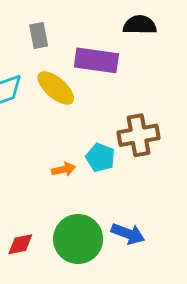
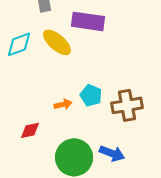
brown cross: (138, 135) -> (127, 105), moved
red diamond: (20, 244) -> (30, 130), moved

